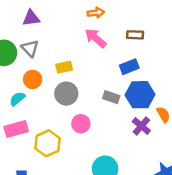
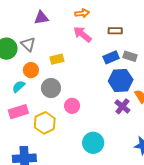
purple triangle: (31, 18) -> (41, 18), moved
gray circle: (66, 94) -> (51, 88), moved
gray rectangle: (111, 97) -> (130, 56), moved

